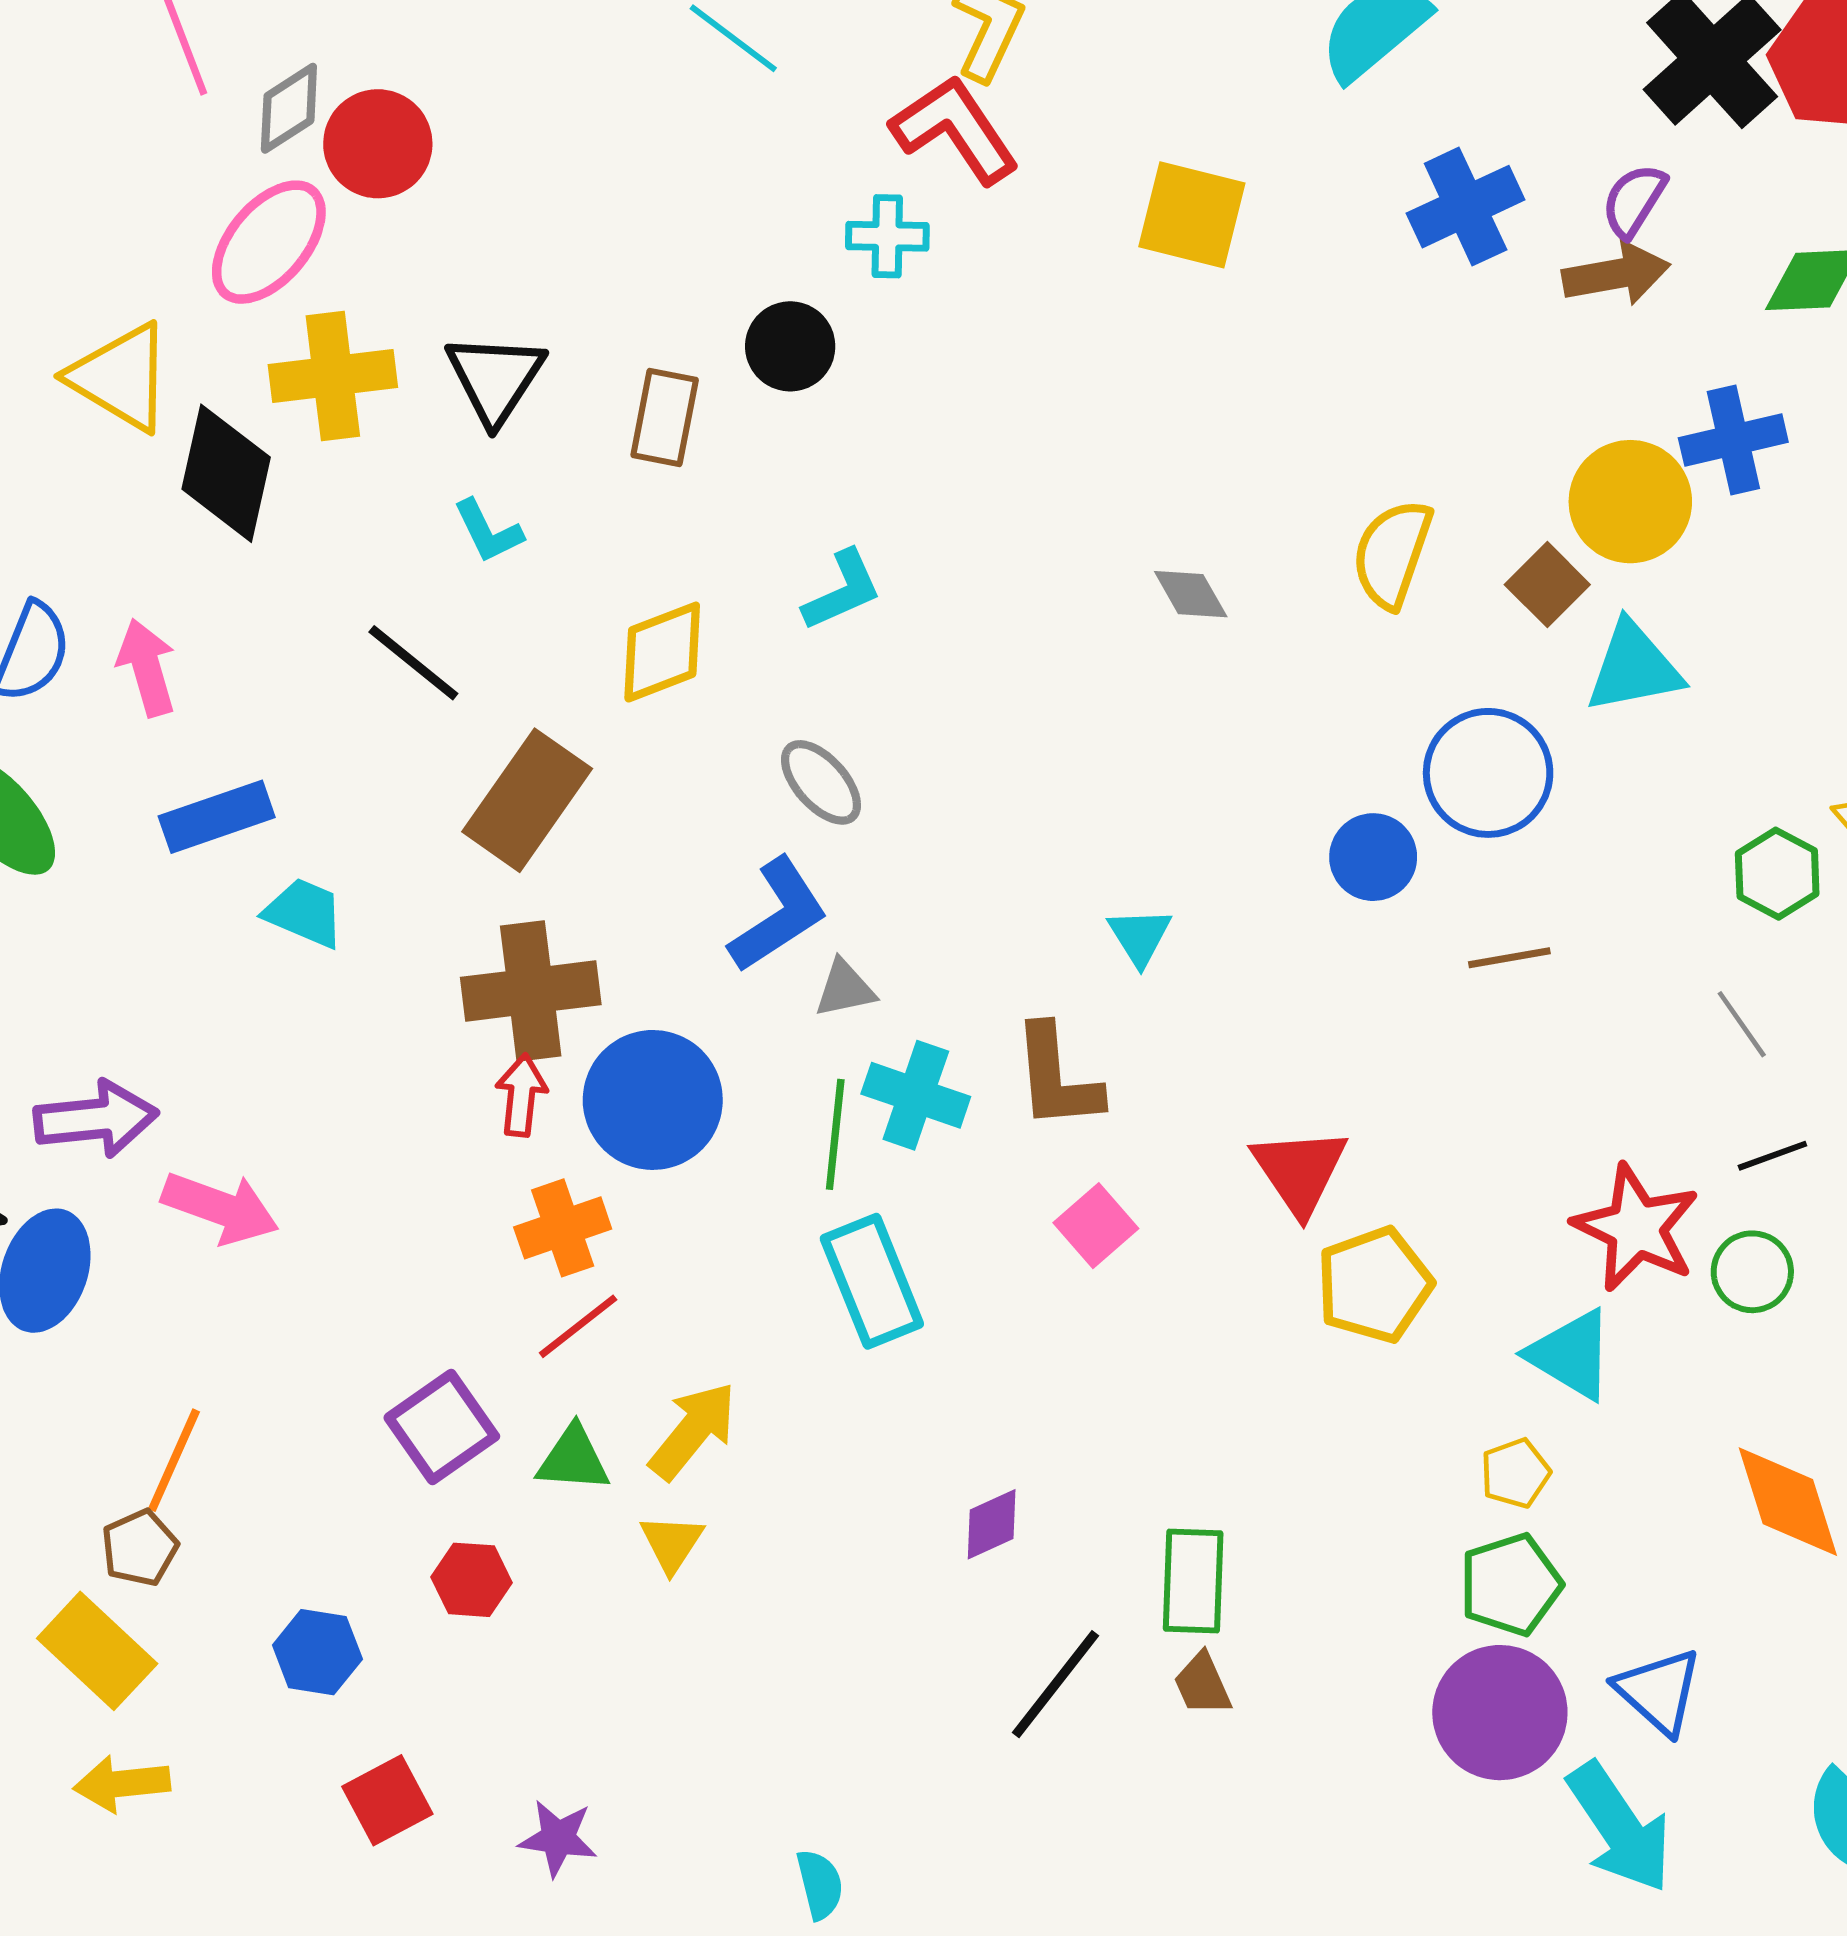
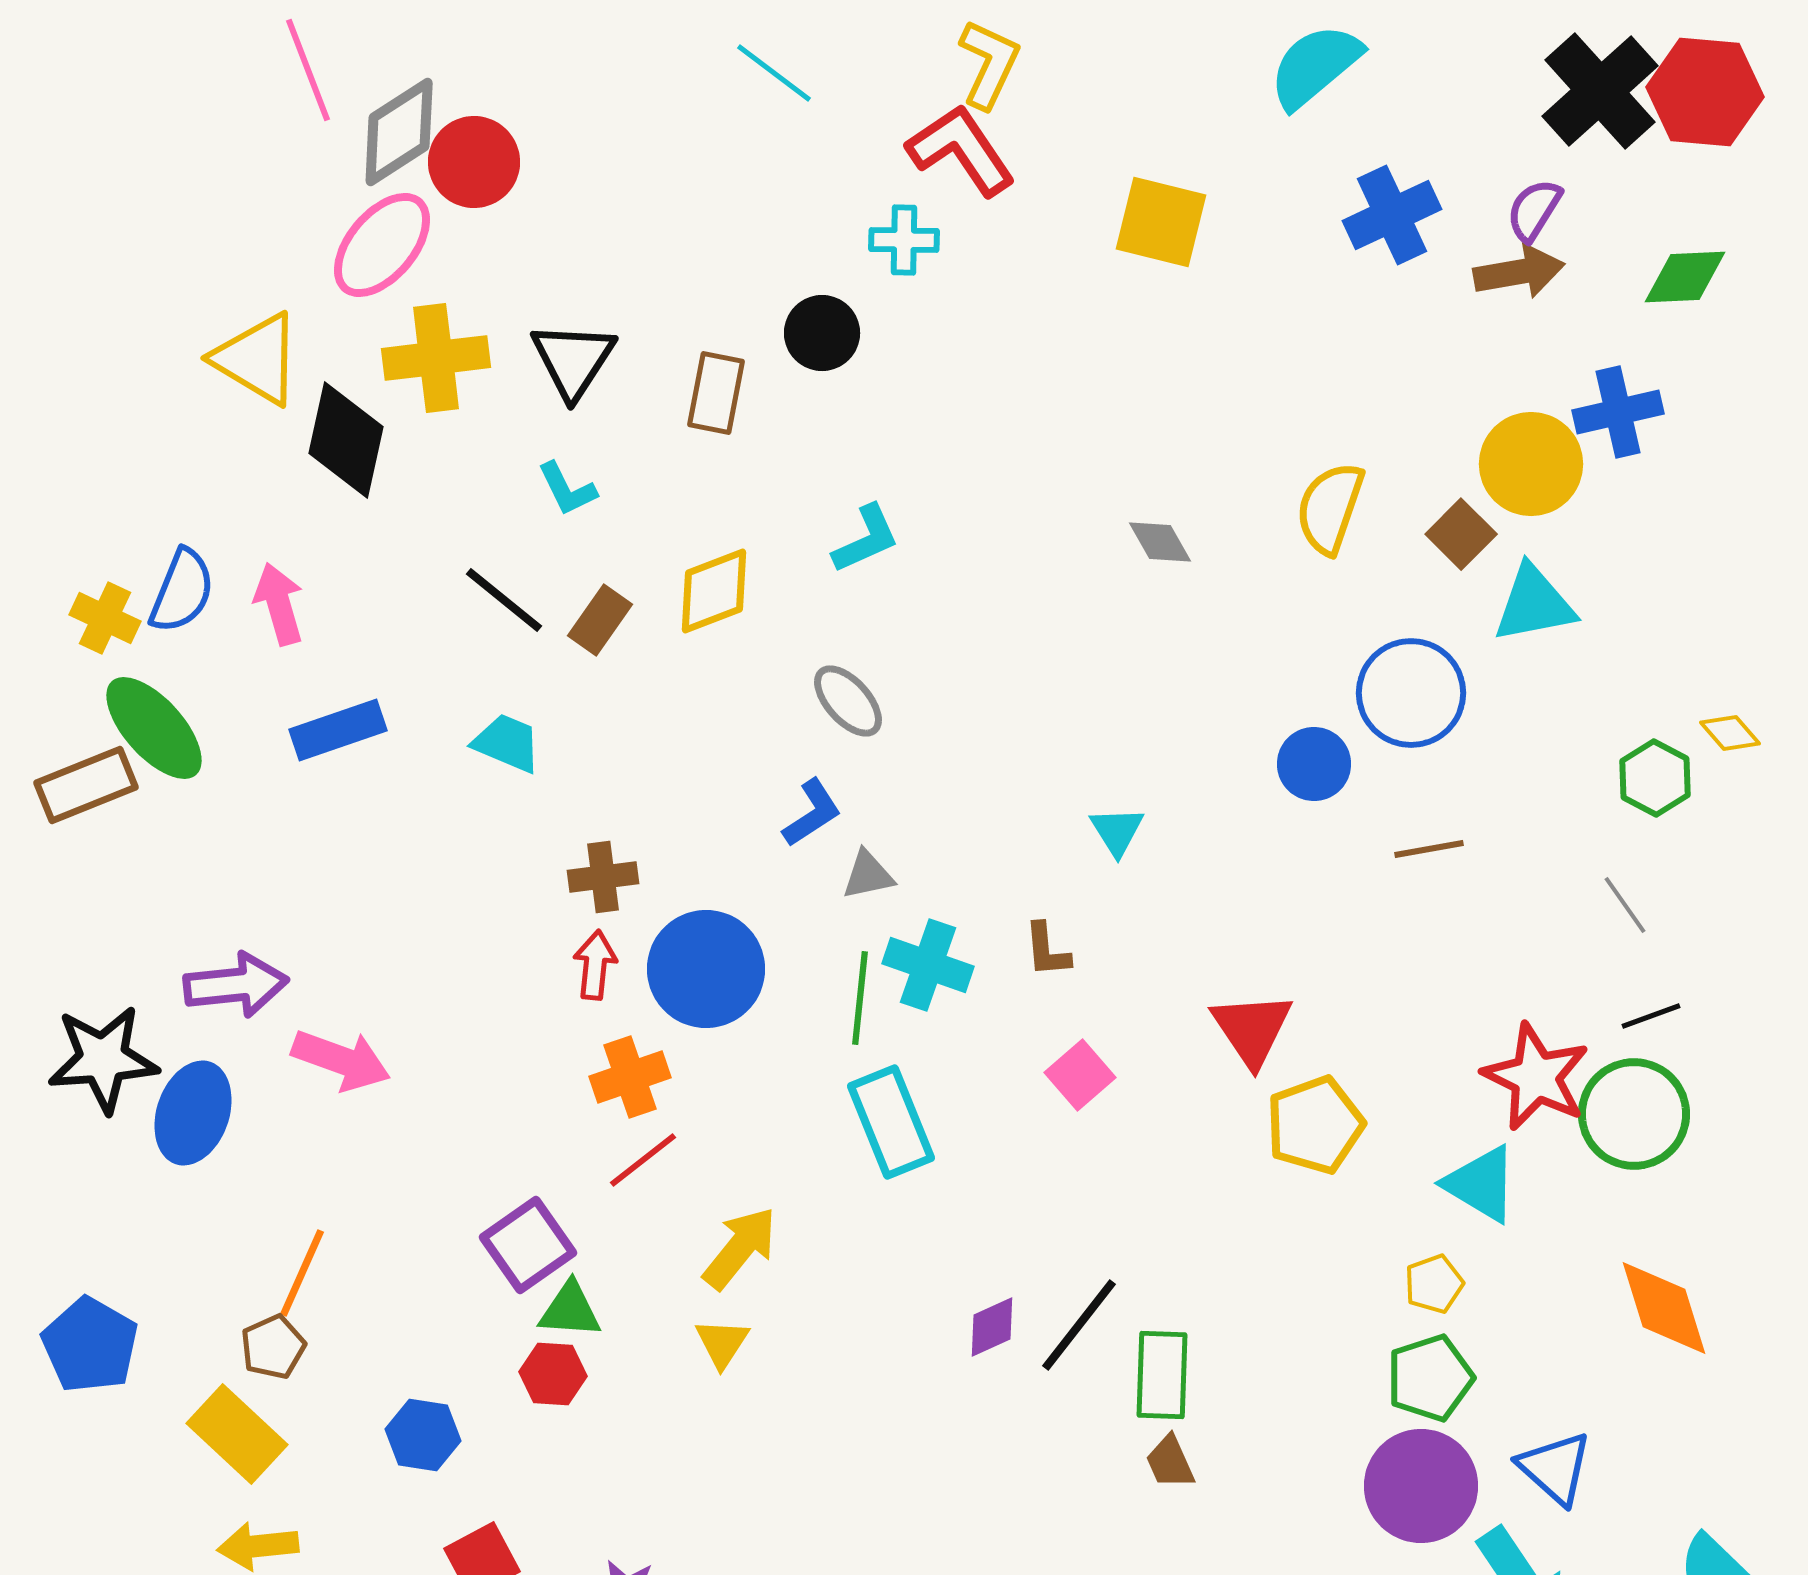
gray diamond: (289, 108) -> (399, 132), size x1.4
brown rectangle: (527, 800) -> (600, 620), moved, size x0.6
cyan trapezoid: (304, 913) -> (507, 743), moved
blue L-shape: (778, 915) -> (812, 813), size x0.7
brown cross: (531, 991) -> (603, 877), size x0.6
brown L-shape: (1057, 1077) -> (1047, 950), size x0.6
green circle: (1752, 1272) -> (1634, 1114), size x1.6
green triangle: (573, 1459) -> (570, 1310), moved
black line: (1056, 1684) -> (1079, 1325), moved

